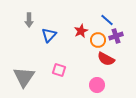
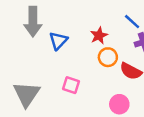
gray arrow: (29, 20) -> (33, 22), size x1.6
orange circle: (98, 40) -> (108, 57), moved

